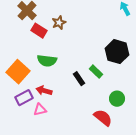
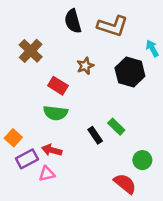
brown star: (59, 23) -> (85, 66), moved
red rectangle: (39, 31) -> (58, 86), moved
black hexagon: (117, 52) -> (130, 72), moved
orange square: (18, 72) -> (13, 138), moved, size x0.6

